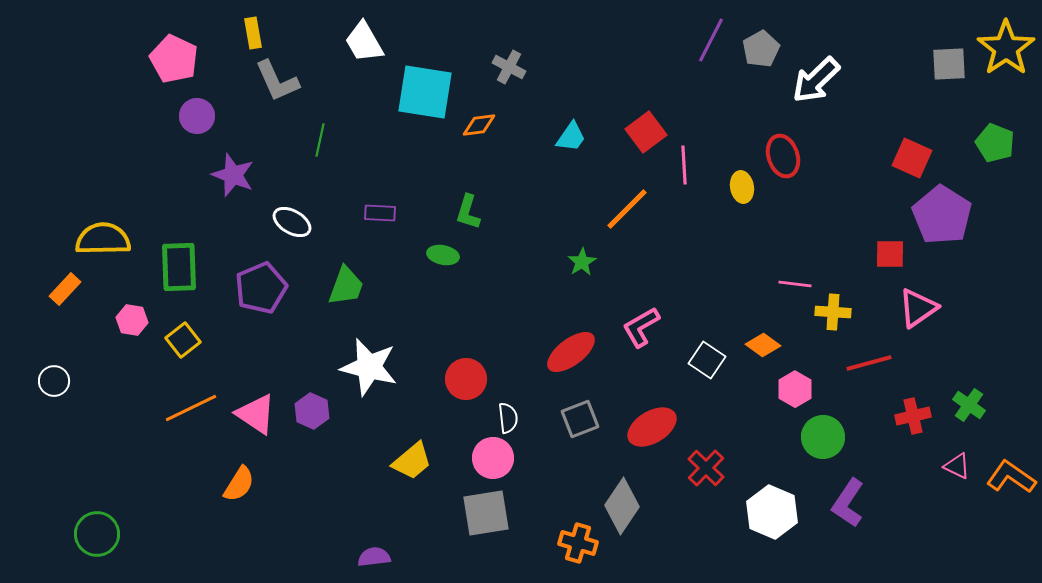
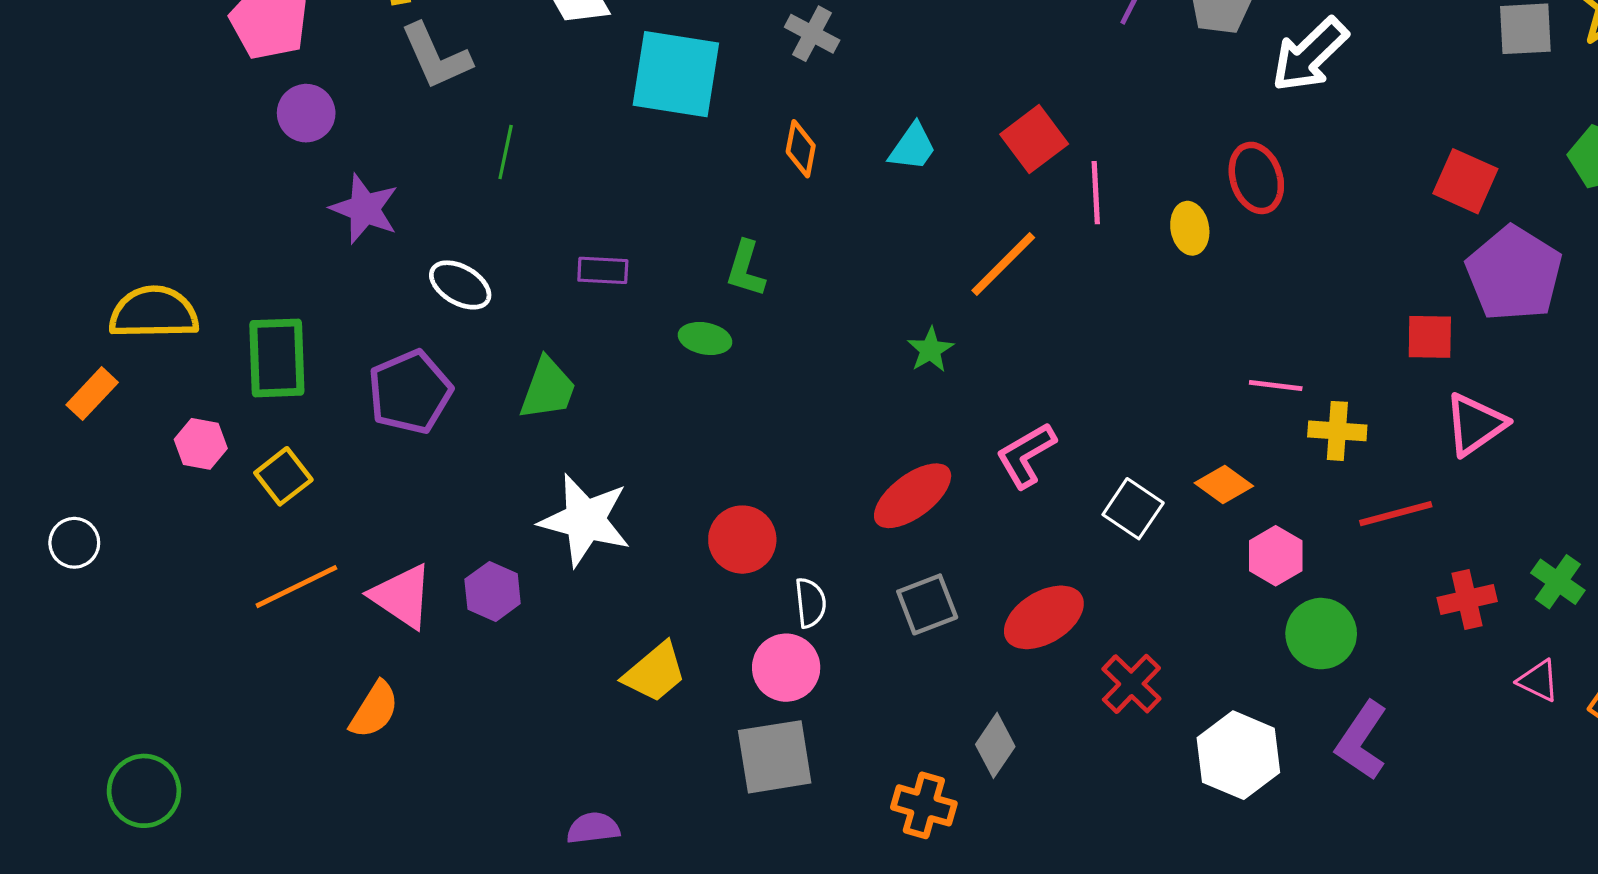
orange diamond: (479, 125) -> (801, 149), moved, turned -72
gray diamond: (622, 506) -> (995, 745), size x0.7

